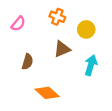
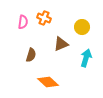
orange cross: (57, 17) -> (44, 18), moved
pink semicircle: (18, 24) -> (23, 22), turned -32

